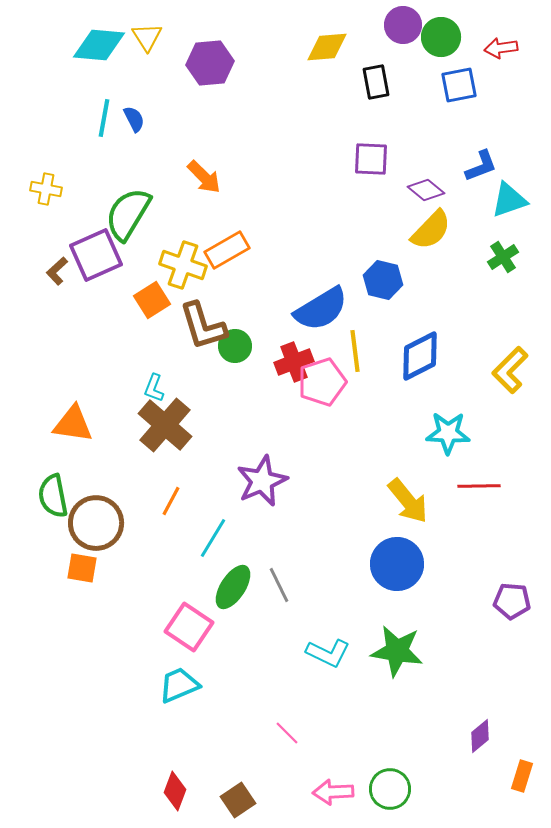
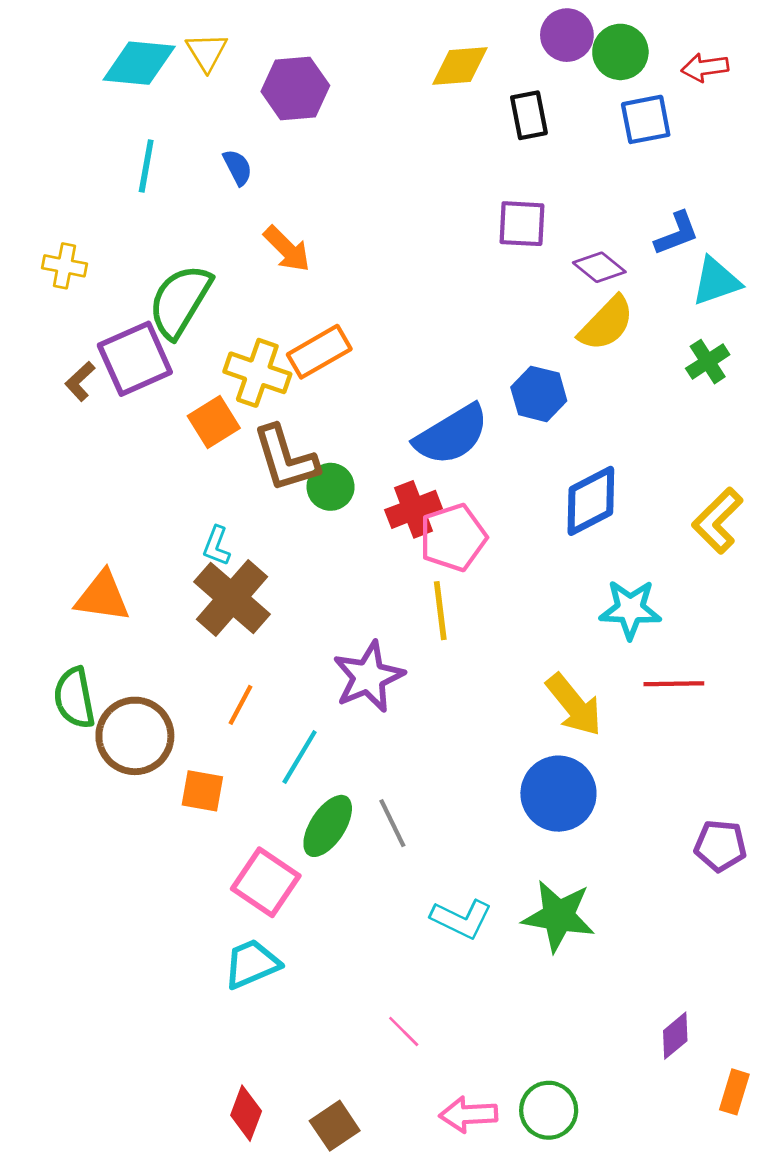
blue semicircle: (134, 119) -> (238, 167), moved
yellow line: (355, 351) -> (440, 611), moved
orange square: (82, 568) -> (202, 791), moved

